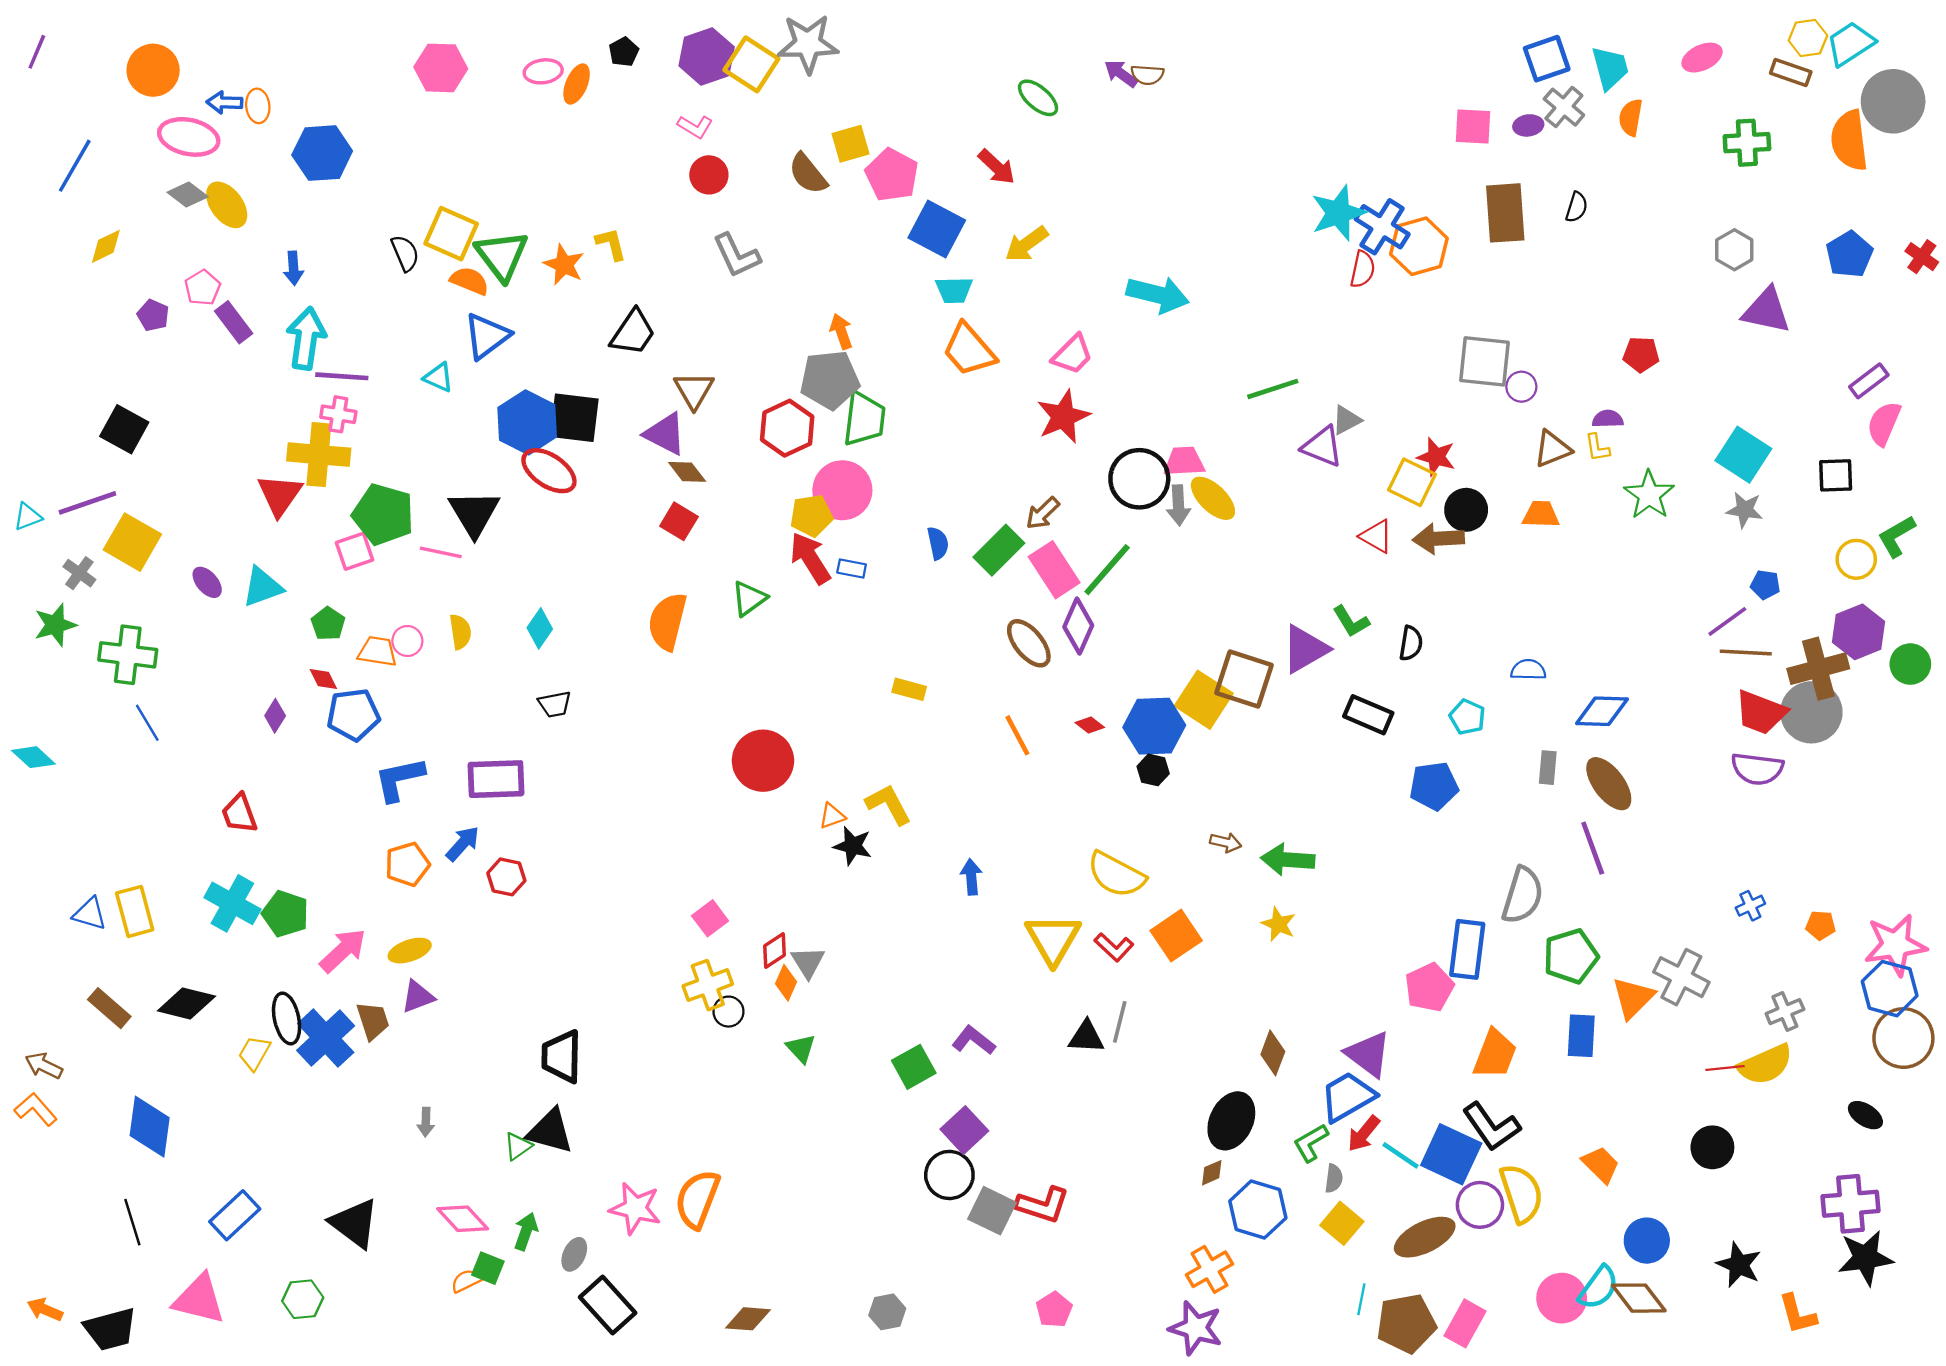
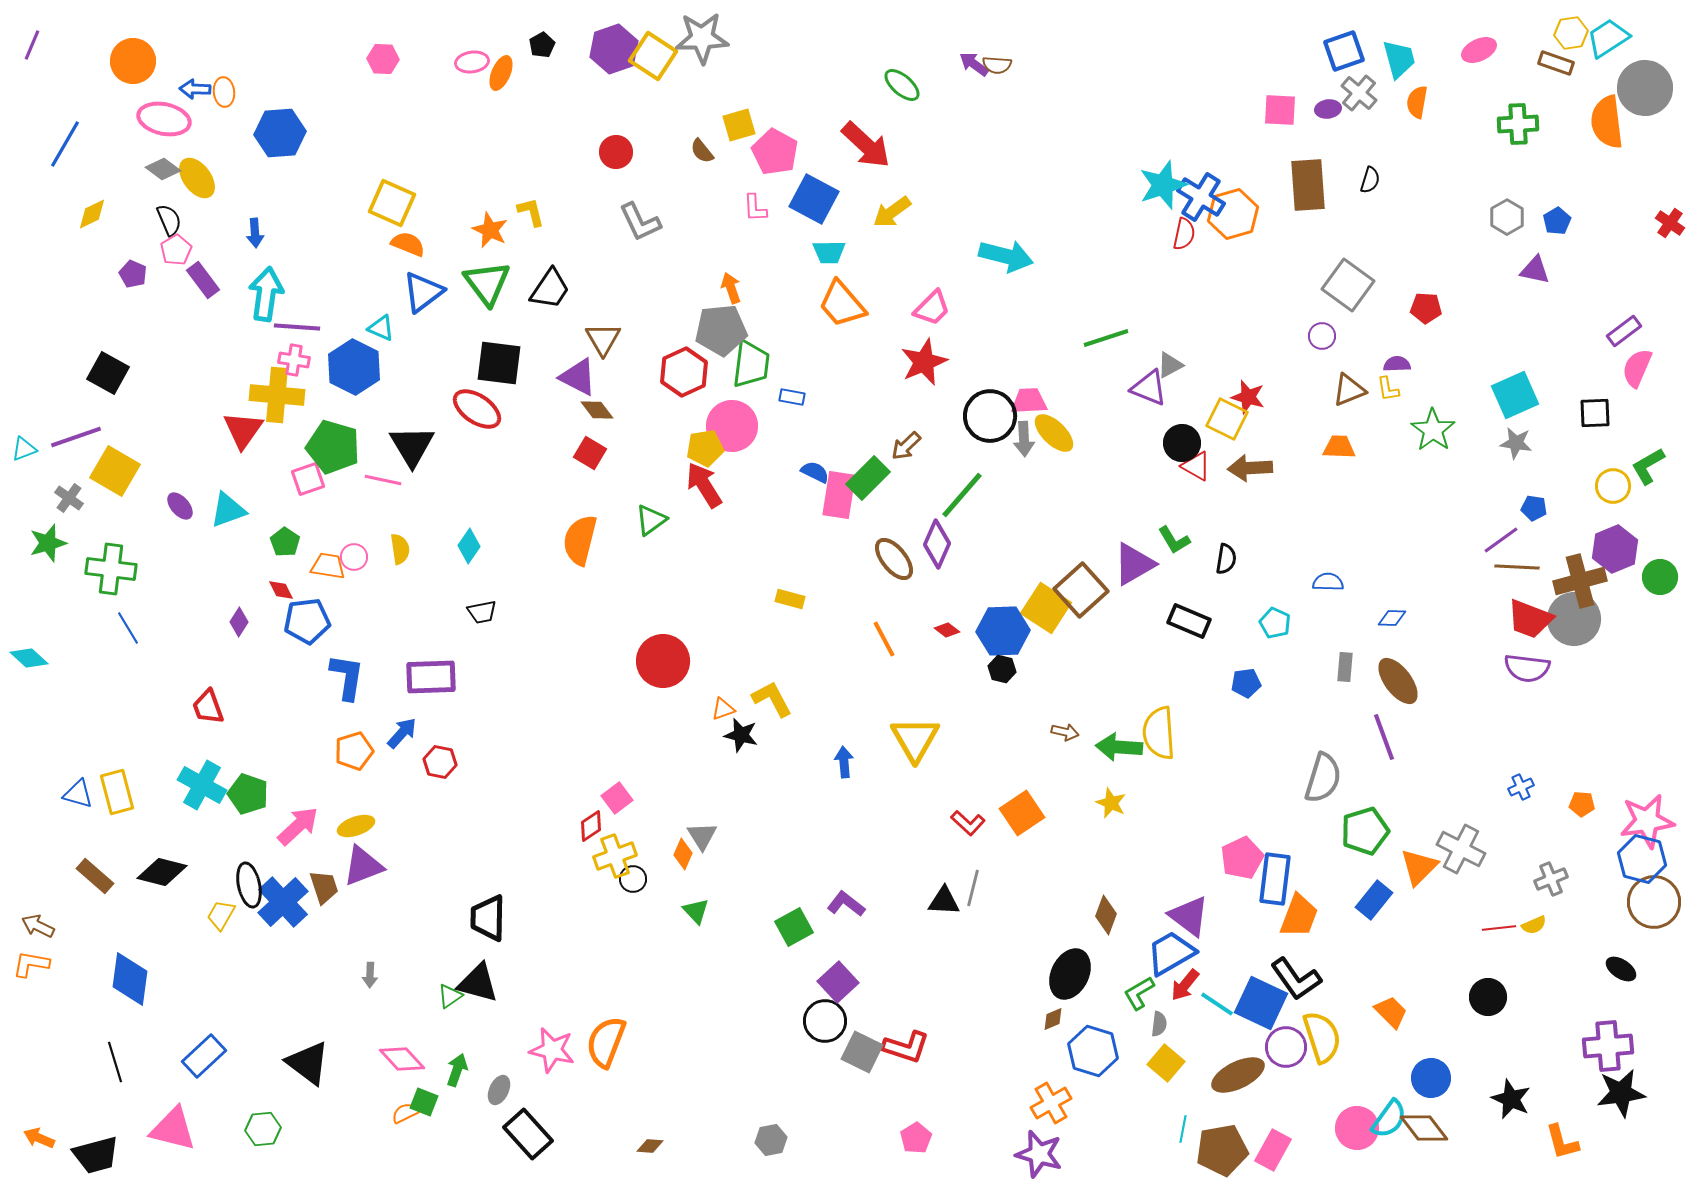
pink hexagon: (441, 68) -> (383, 59), size x0.7
pink L-shape: (695, 127) -> (755, 208), moved, turned 56
red arrow: (997, 167) -> (866, 145), size x1.5
brown semicircle: (808, 174) -> (702, 151), size x0.7
black semicircle: (405, 253) -> (169, 220), moved
blue pentagon: (1849, 254) -> (1557, 221), moved, size x0.7
green triangle: (502, 255) -> (487, 283), moved
purple triangle: (1766, 311) -> (1535, 270), size x0.7
gray square: (1485, 361) -> (1348, 285), moved, turned 30
blue hexagon: (527, 422) -> (354, 367), moved
cyan square: (1743, 455) -> (1515, 395), turned 33
black circle: (1466, 510) -> (1182, 443), moved
blue semicircle: (938, 543) -> (815, 472), turned -52
blue rectangle: (852, 568) -> (792, 397), moved
pink rectangle: (1054, 570) -> (839, 495), moved, turned 42
brown square: (1244, 679) -> (1081, 590), turned 30
blue diamond: (1602, 711) -> (1392, 618), size x0.6
blue L-shape: (399, 779) -> (347, 677), turned 111
blue pentagon: (1434, 786) -> (1246, 683), size x0.7
yellow semicircle: (1116, 875) -> (1159, 733), moved, turned 58
yellow triangle: (1053, 939) -> (915, 739), moved
blue rectangle: (1467, 949) -> (1275, 879), moved
red diamond: (774, 951) -> (591, 826), moved
purple triangle: (418, 997) -> (363, 866), size x1.4
blue rectangle: (1581, 1036) -> (1374, 900), turned 36
yellow semicircle: (1765, 1064) -> (1534, 925), size x0.5
orange L-shape: (36, 1109) -> (31, 964), turned -39
brown diamond: (748, 1319) -> (650, 1146), size x0.7

